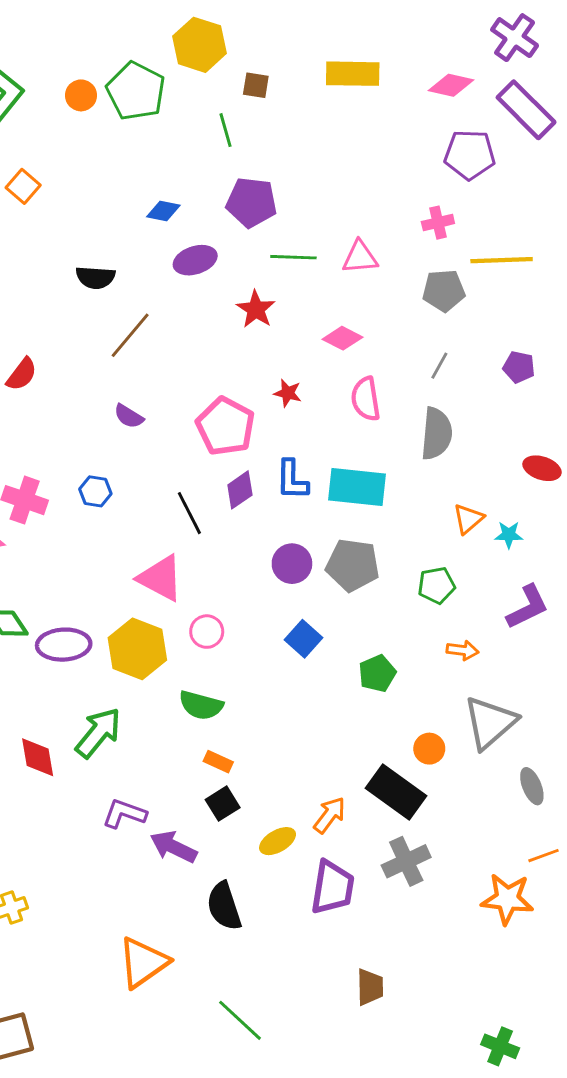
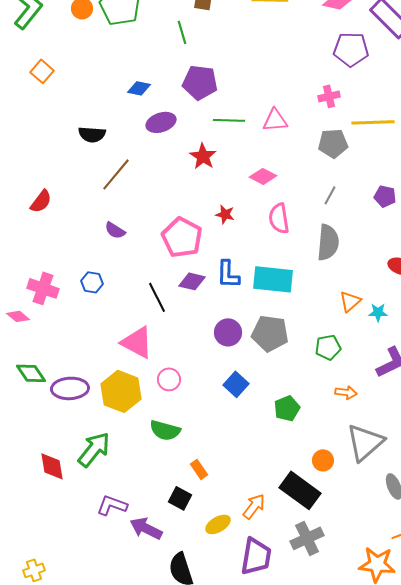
purple diamond: (240, 490) -> (192, 281), turned 48
orange rectangle: (218, 762) -> (199, 469), moved, turned 30
black square: (223, 804) -> (180, 498), turned -30

